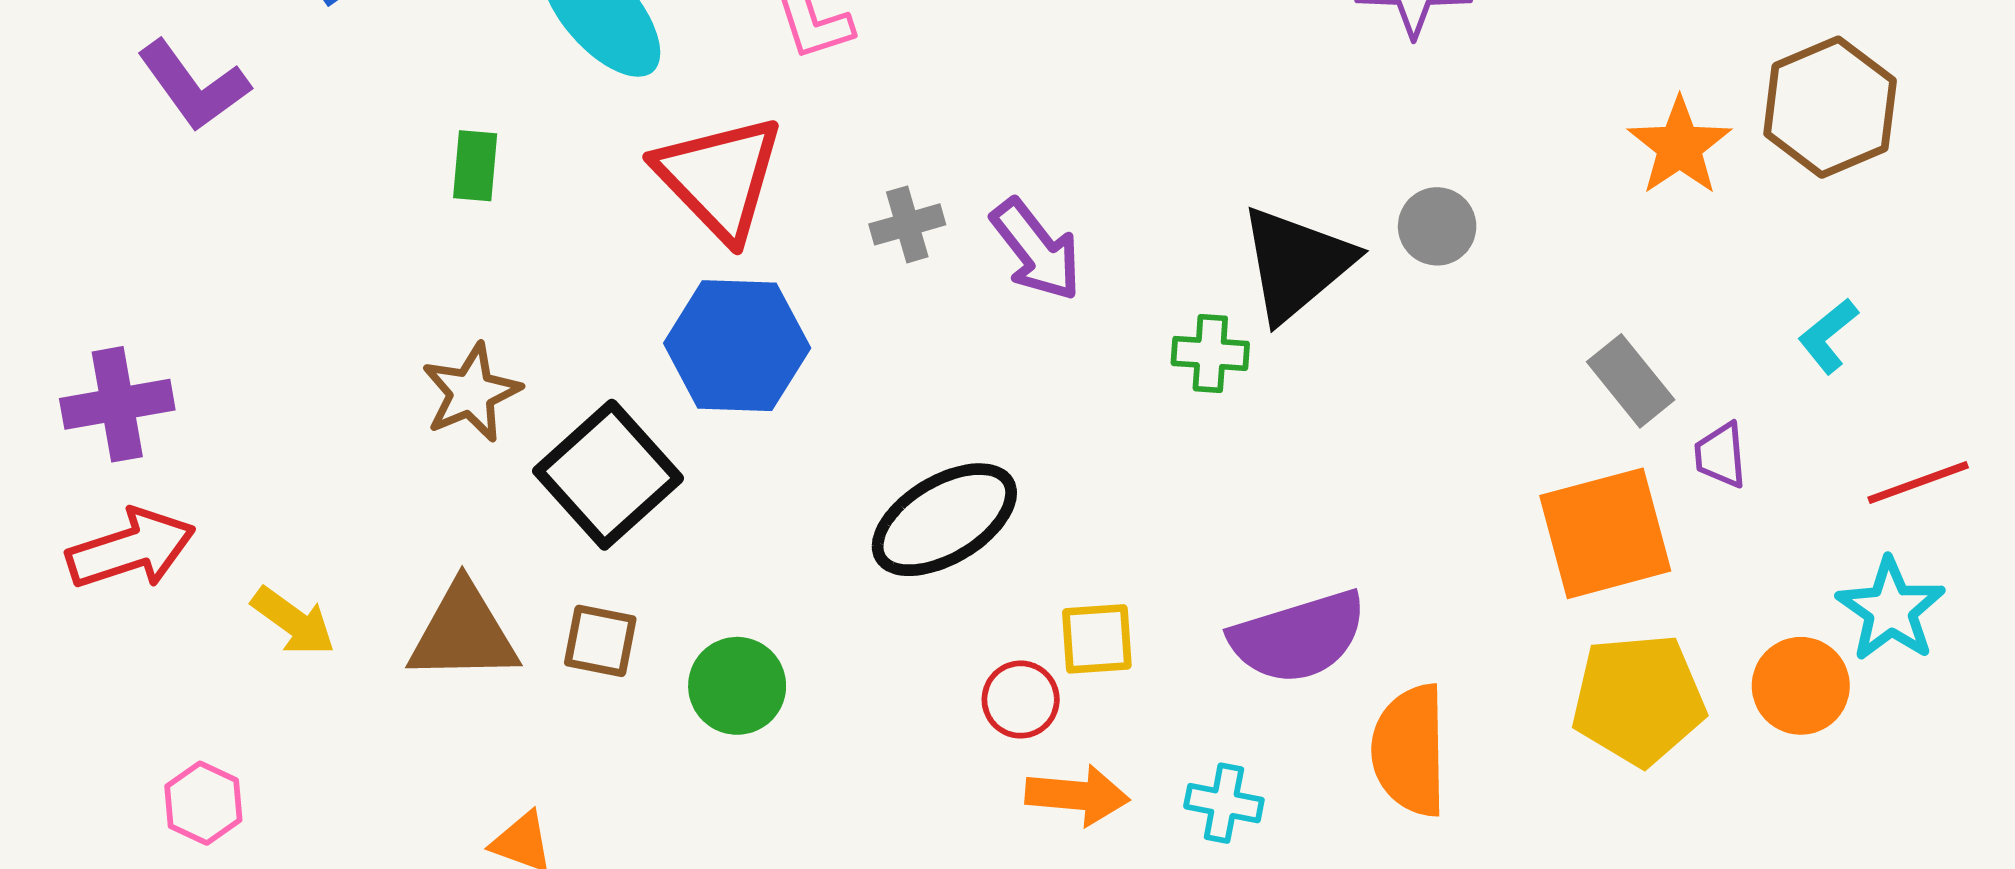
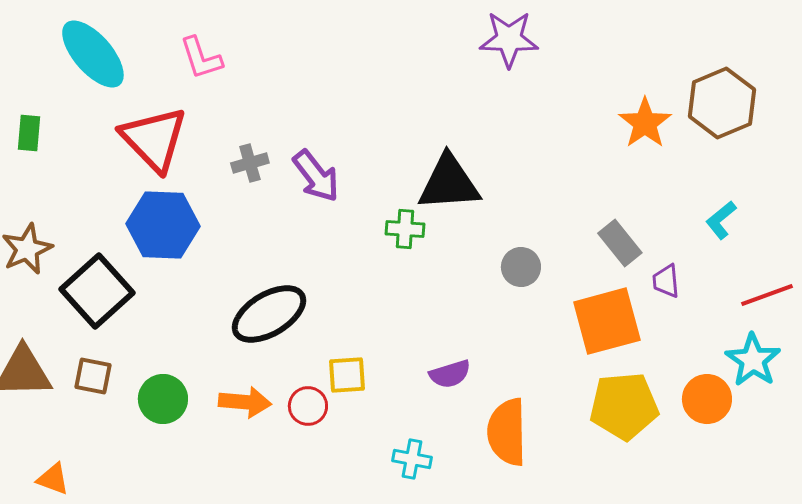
gray circle: (1437, 226) -> (521, 267), moved
black triangle: (1296, 264) -> (449, 183), turned 36
purple semicircle: (1298, 637) -> (450, 374), size x0.6
orange arrow: (1077, 795) -> (245, 402), moved

